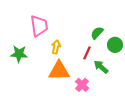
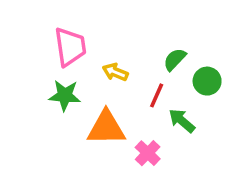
yellow arrow: (56, 47) -> (115, 72), moved, turned -80
green star: (19, 54) -> (65, 95), moved

